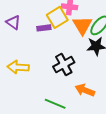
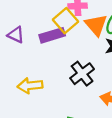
purple rectangle: (44, 28) -> (52, 35), size x1.5

